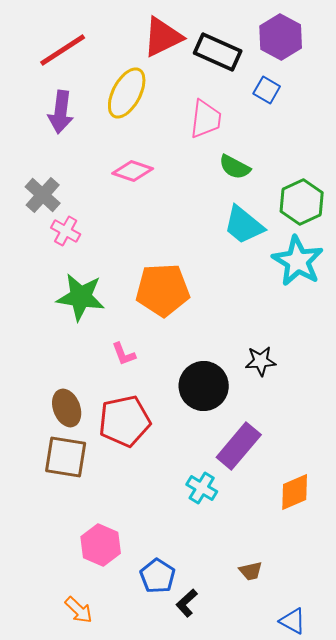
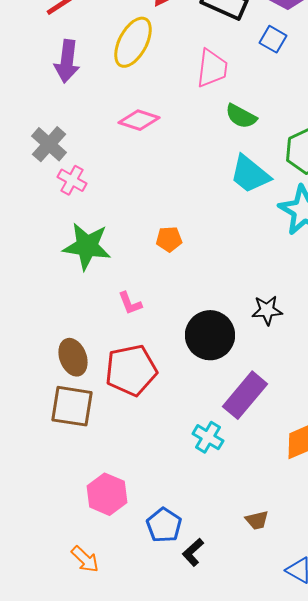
orange pentagon: (163, 290) -> (169, 239), size x0.5

